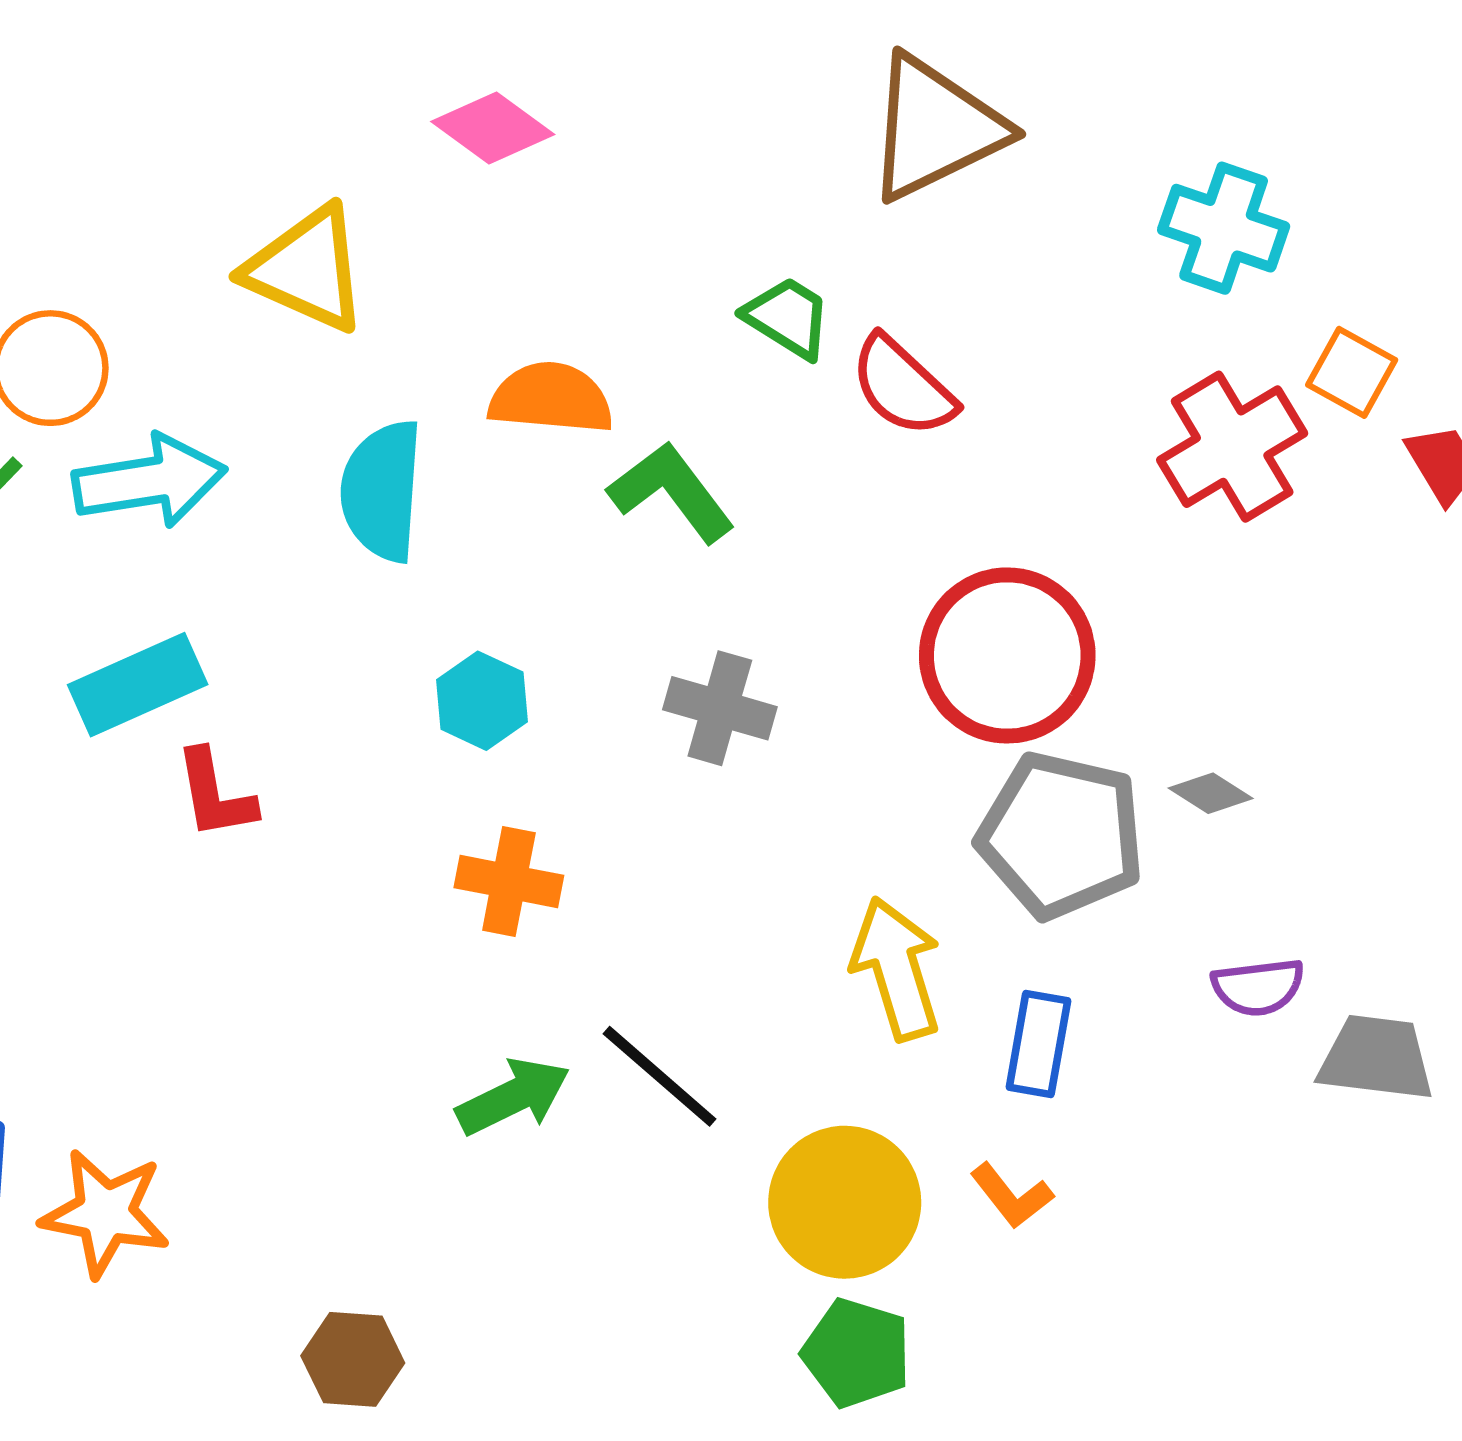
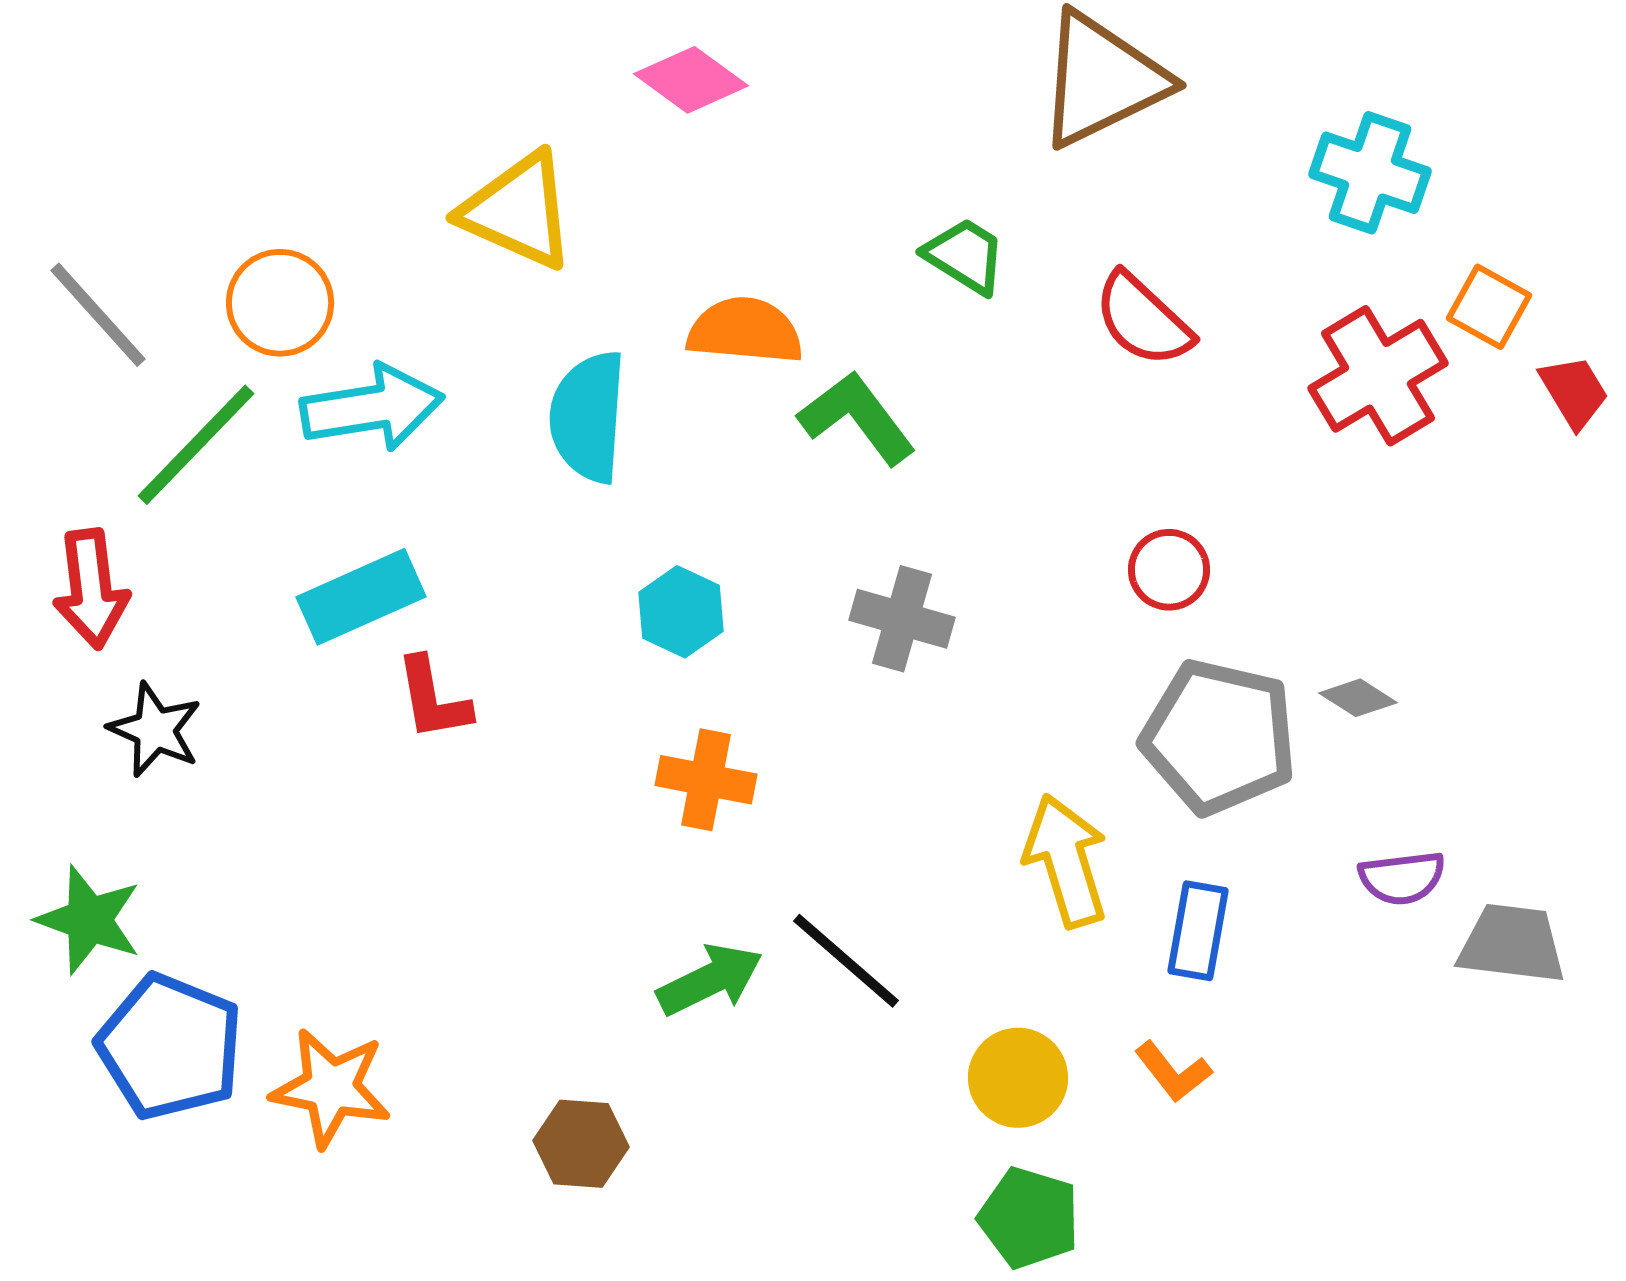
red semicircle: (903, 386) -> (1143, 320), moved
red circle: (1007, 655) -> (1169, 570), size x0.5
yellow circle: (845, 1202) -> (1018, 1078), size x0.7
brown hexagon: (353, 1359) -> (581, 1144), moved

